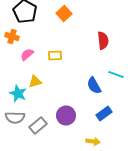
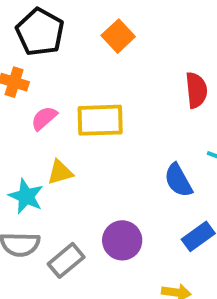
yellow rectangle: (55, 56) -> (100, 120), size x1.6

